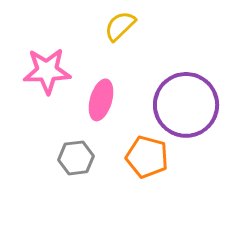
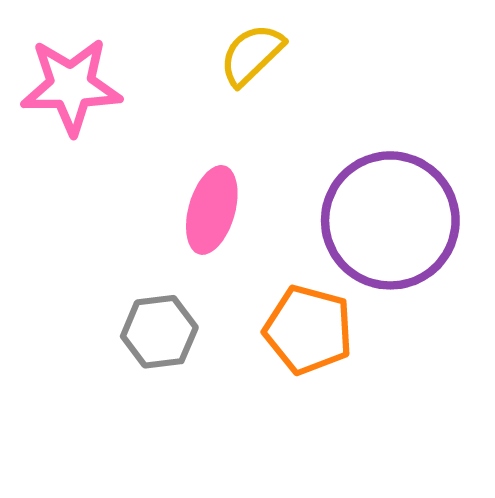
pink star: (47, 71) -> (71, 86), moved

